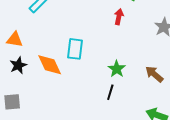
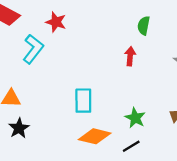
orange diamond: (50, 65) -> (95, 136), moved, turned -44
black line: (110, 92) -> (131, 146), turned 49

